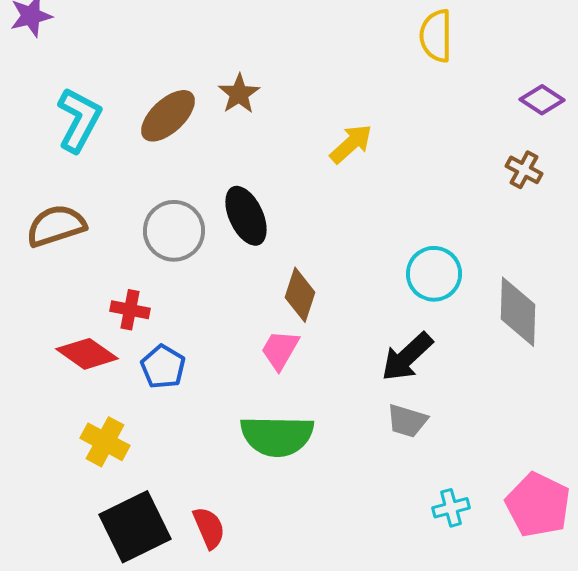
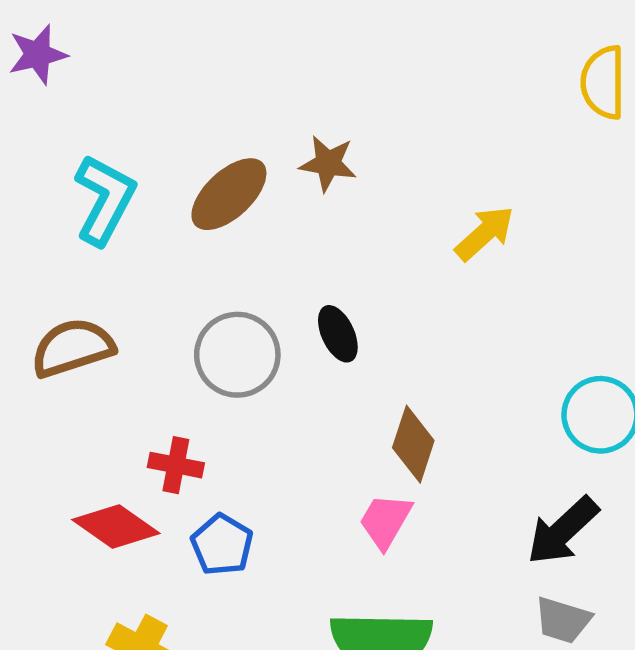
brown star: (239, 94) -> (328, 163), turned -30
black ellipse: (246, 216) -> (338, 334), size x0.7

